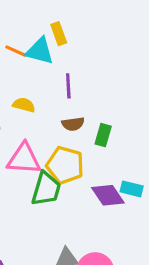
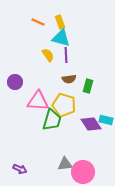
orange line: (16, 51) -> (38, 22), moved
cyan triangle: (40, 51) -> (61, 38), moved
yellow semicircle: (24, 105) -> (48, 55), moved, turned 40

